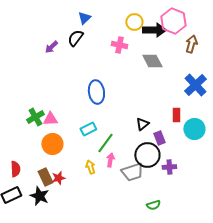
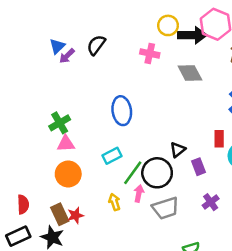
blue triangle: (84, 18) -> (57, 46), moved
green cross: (35, 117) -> (60, 123), moved
black circle: (147, 155) -> (157, 173), moved
purple cross: (169, 167) -> (211, 202), turned -32

